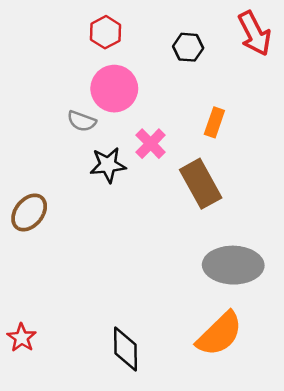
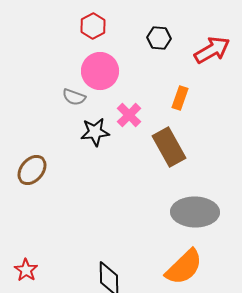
red arrow: (254, 33) -> (212, 50), moved, turned -93

